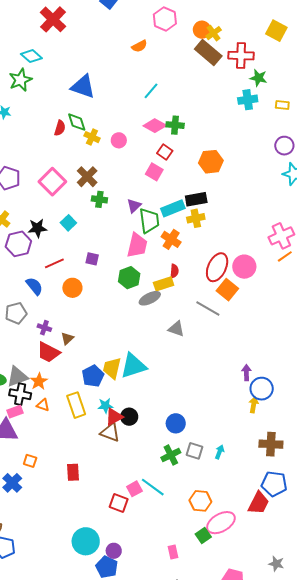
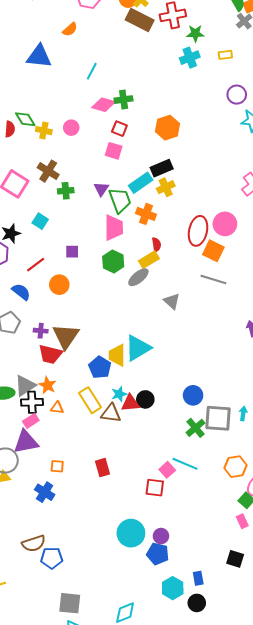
blue triangle: (83, 87) -> (39, 56), moved
gray line: (208, 308) -> (213, 279), moved
gray triangle: (176, 329) -> (172, 301), turned 36
brown triangle: (67, 339) -> (66, 336), size x2.0
red triangle: (114, 417) -> (130, 403), turned 36
brown triangle: (110, 432) -> (111, 413), moved
gray square: (194, 451) -> (218, 418), size x1.6
pink rectangle: (173, 552) -> (242, 521), moved

